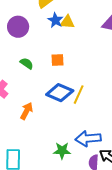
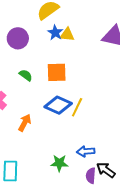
orange square: (58, 60) -> (57, 72), size x1.5
blue arrow: (88, 138) -> (86, 151), size x0.7

